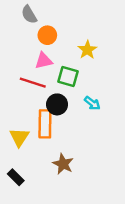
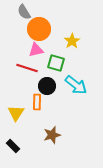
orange circle: (47, 35) -> (39, 29), size x1.5
cyan arrow: (92, 103) -> (76, 85), size x1.6
orange rectangle: (45, 124) -> (37, 102), size x0.7
brown star: (63, 164) -> (52, 135), turned 30

